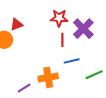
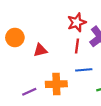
red star: (59, 18) -> (77, 22), turned -30
red triangle: (17, 24) -> (40, 50), moved

